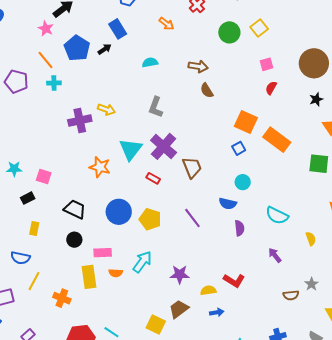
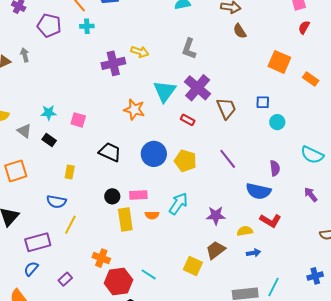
orange rectangle: (277, 140) -> (311, 79), size x0.6
blue square: (239, 148) -> (263, 102), moved, turned 32
black rectangle: (28, 198) -> (49, 140), moved, turned 64
blue semicircle: (228, 204) -> (258, 191), moved, size x1.4
black circle: (74, 240) -> (112, 196), moved
orange cross: (62, 298) -> (101, 258), moved

